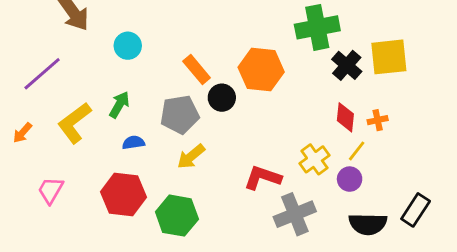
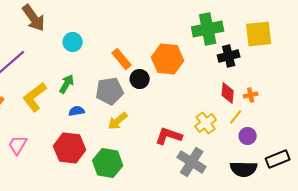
yellow square: (389, 57) -> (259, 34), moved
black cross: (347, 65) -> (229, 56), turned 35
purple circle: (350, 179) -> (248, 136), moved
black rectangle: (416, 210) -> (278, 159), turned 35
gray cross: (295, 214) -> (192, 162), turned -36

